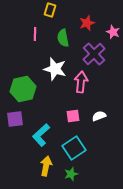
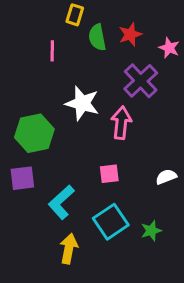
green semicircle: (63, 38) -> (97, 37), moved
white semicircle: (99, 116) -> (166, 177), moved
green star: (71, 174) -> (151, 231), moved

